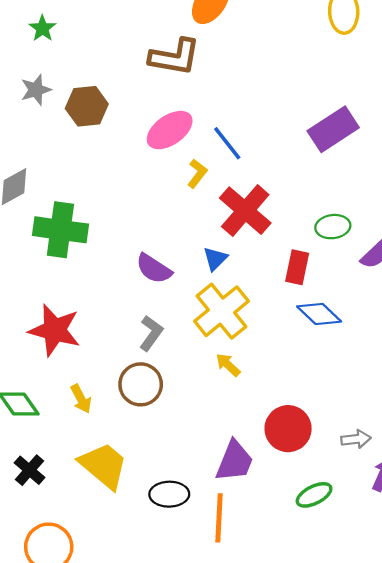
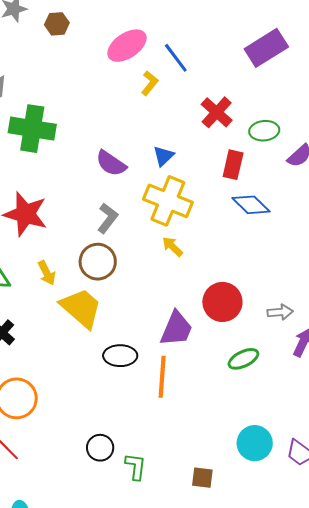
brown hexagon: (87, 106) -> (57, 24), size x0.7
red cross: (245, 211) -> (217, 112), moved, size x0.7
yellow cross: (222, 311) -> (168, 201), turned -30
yellow trapezoid: (104, 466) -> (81, 308), moved

